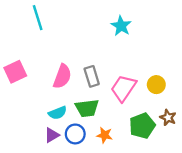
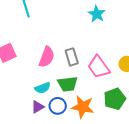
pink trapezoid: (123, 88) -> (99, 67), turned -70
orange star: (105, 135) -> (83, 107), size x1.6

